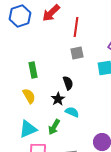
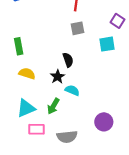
green rectangle: (33, 70) -> (19, 46), moved
yellow semicircle: (29, 96) -> (27, 74), turned -42

